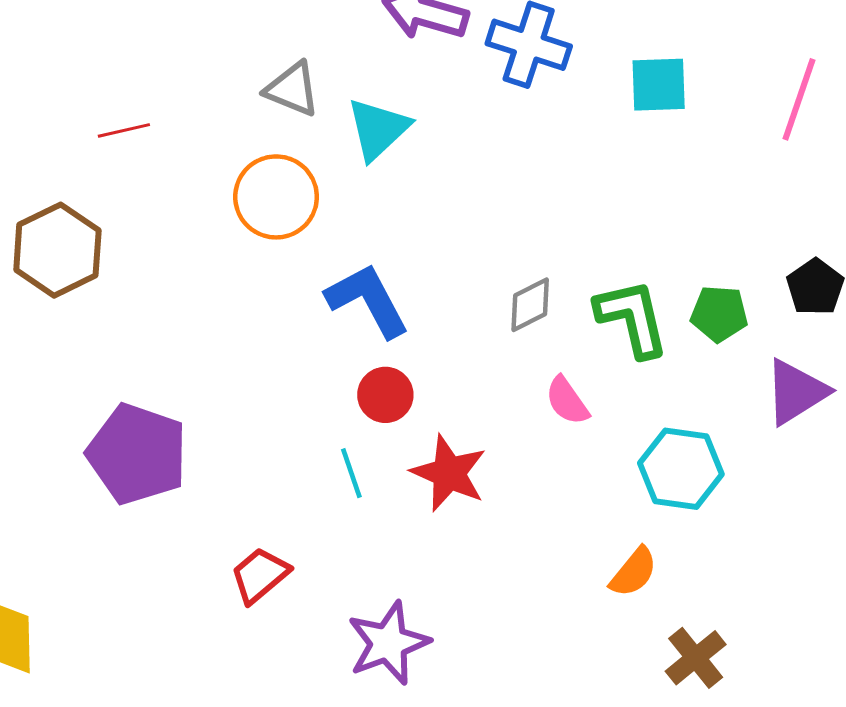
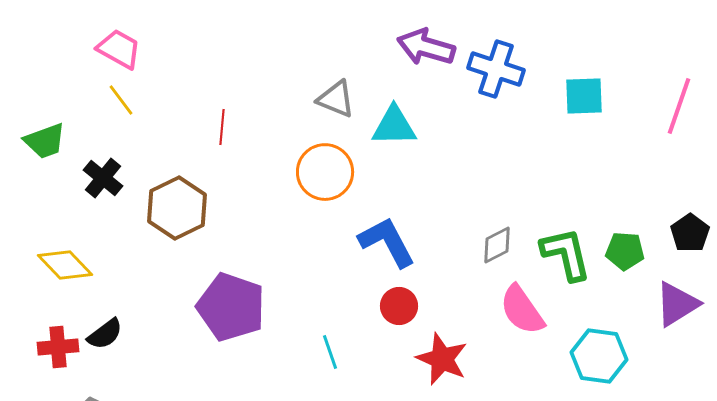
cyan triangle: (378, 129) -> (394, 126), turned 42
red line: (124, 130) -> (222, 127), turned -72
pink semicircle: (567, 401) -> (522, 310), size x1.5
purple pentagon: (137, 454) -> (231, 307), moved
cyan line: (351, 473) -> (330, 352), moved

